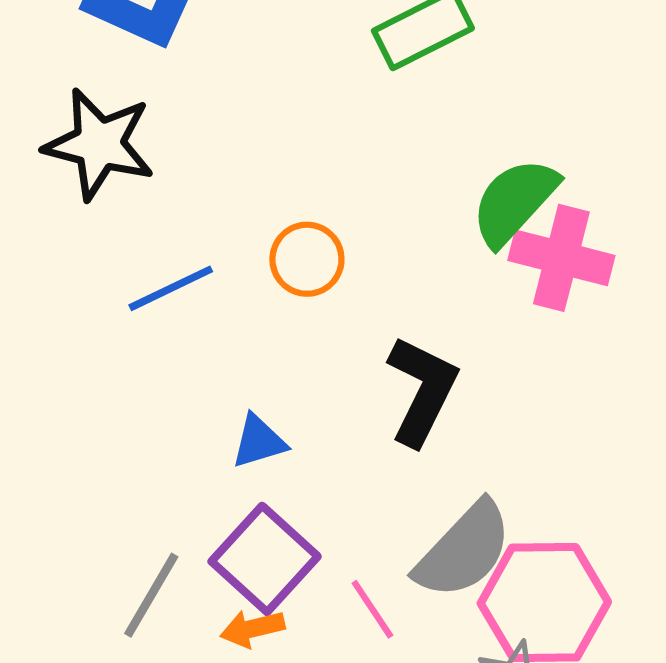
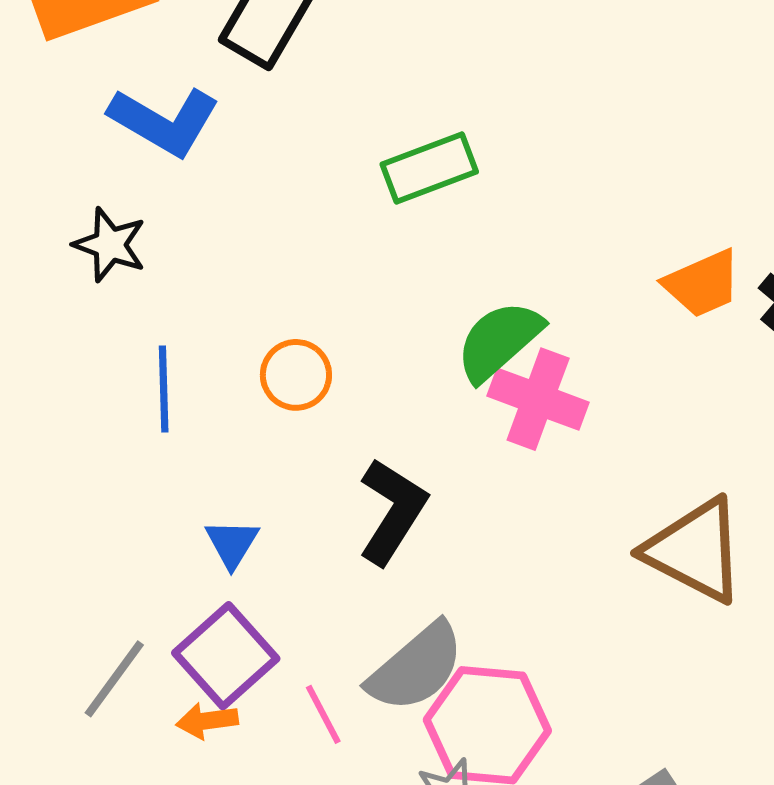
black star: (99, 144) -> (110, 245), size x0.7
blue line: (171, 288) -> (164, 389), turned -72
blue triangle: (259, 441) -> (232, 543), turned -48

